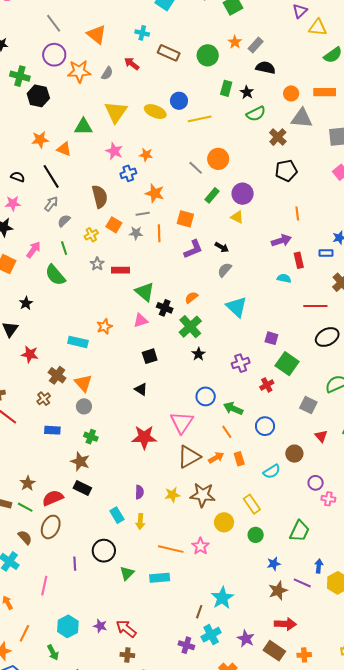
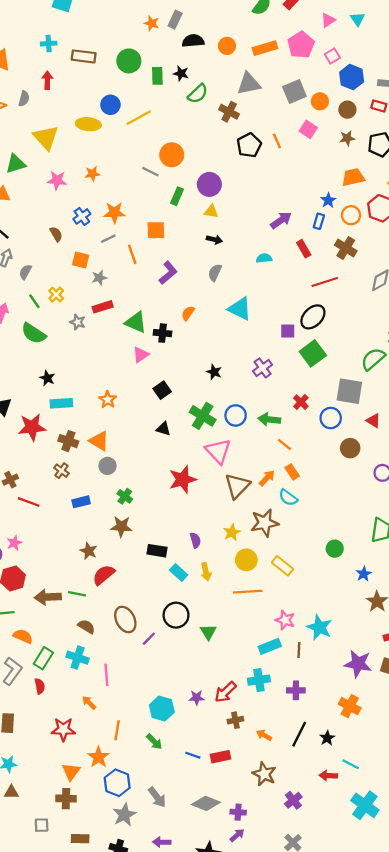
green circle: (208, 55) -> (129, 61), moved
red arrow: (132, 64) -> (47, 80), turned 70
orange circle: (291, 93) -> (227, 46), moved
blue cross: (128, 173) -> (82, 216), moved
brown semicircle: (100, 197) -> (56, 234), size x0.6
orange line: (297, 214) -> (277, 141), moved
gray star: (136, 233) -> (99, 278), moved
yellow cross: (91, 235) -> (56, 295), moved
purple arrow: (281, 241) -> (281, 220), moved
black arrow: (222, 247) -> (214, 240), moved
purple L-shape: (193, 249) -> (168, 273), moved
blue rectangle: (326, 253) -> (319, 221), turned -56
red rectangle: (299, 260) -> (304, 249), moved
gray star: (97, 264) -> (78, 322), moved
cyan semicircle: (284, 278) -> (264, 258), moved
black star: (26, 303) -> (47, 378), moved
orange star: (104, 327) -> (108, 400), moved
green cross: (190, 327) -> (203, 416), moved
black ellipse: (327, 337) -> (313, 317), moved
cyan rectangle: (78, 342) -> (61, 403), moved
red star: (30, 354) -> (32, 427), size x1.4
green square: (287, 364) -> (313, 353), turned 35
red cross: (267, 385) -> (301, 402), moved
gray square: (308, 405) -> (349, 391), size x1.4
blue circle: (265, 426) -> (331, 418), moved
orange line: (227, 432) -> (285, 444), moved
green cross: (91, 437) -> (125, 496), turned 32
cyan semicircle: (272, 472) -> (288, 498), moved, turned 84
brown star: (28, 483) -> (89, 551), moved
black rectangle: (82, 488) -> (157, 551), moved
yellow rectangle: (252, 504) -> (283, 566), moved
yellow circle: (224, 522) -> (246, 560), moved
brown ellipse: (51, 527) -> (125, 619), moved, turned -35
pink star: (200, 546) -> (285, 620), moved
purple line: (75, 564) -> (149, 639), turned 64
cyan rectangle: (160, 578) -> (270, 646), moved
pink line: (44, 586) -> (106, 675), moved
red arrow: (126, 629) -> (225, 692), turned -65
cyan cross: (211, 635) -> (259, 680), moved, turned 36
purple star: (246, 639) -> (358, 664), size x1.4

